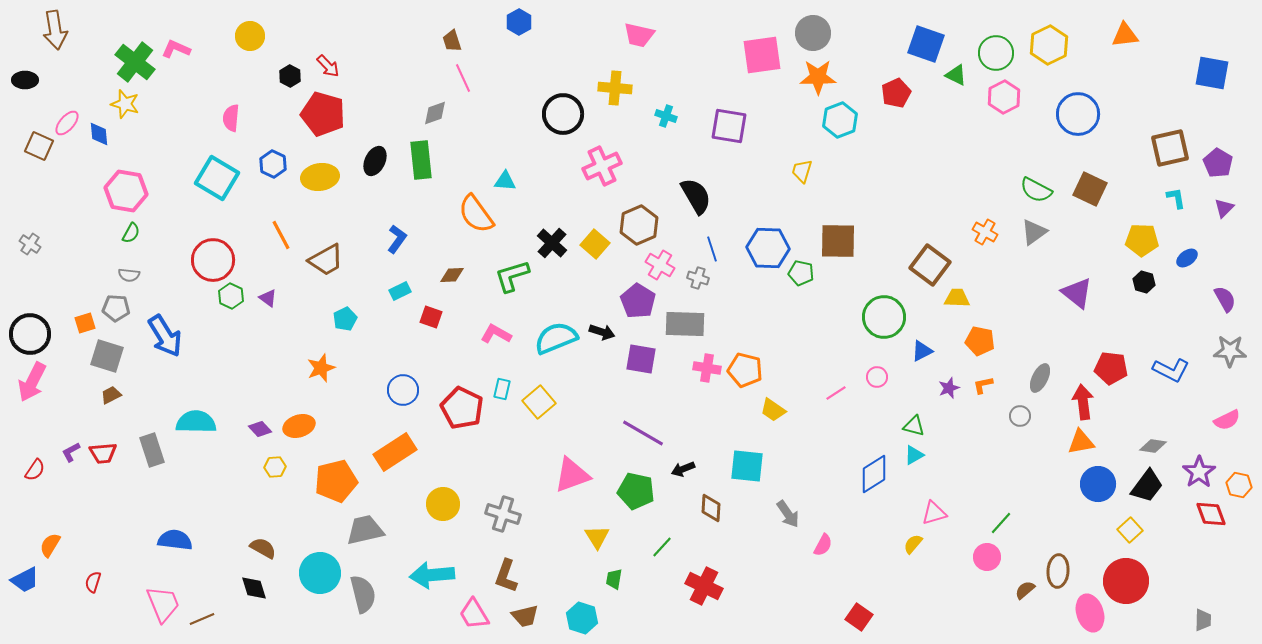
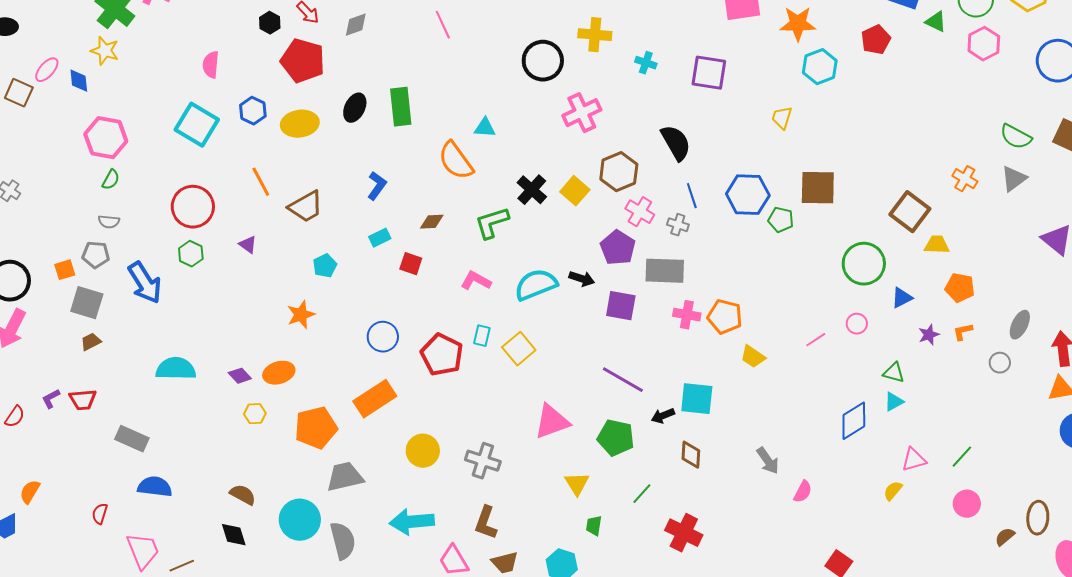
gray diamond: (435, 113) -> (356, 25), moved
green hexagon: (231, 296) -> (191, 254), moved
gray rectangle: (152, 450) -> (132, 439), moved, turned -48
cyan square: (747, 466) -> (697, 399), moved
green line: (1001, 523) -> (962, 457), moved
red semicircle: (93, 582) -> (100, 514), moved

